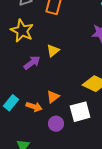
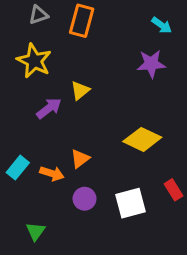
white square: (80, 112) -> (130, 203), moved

